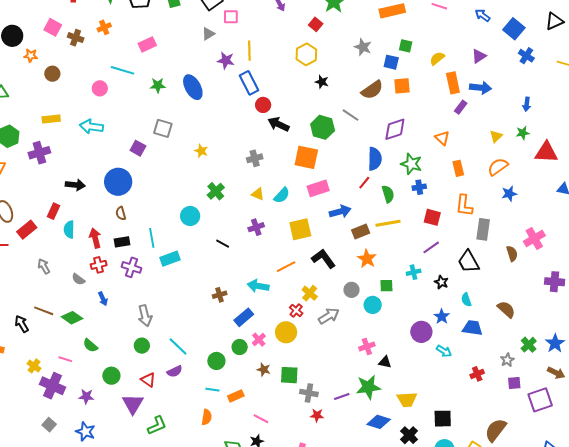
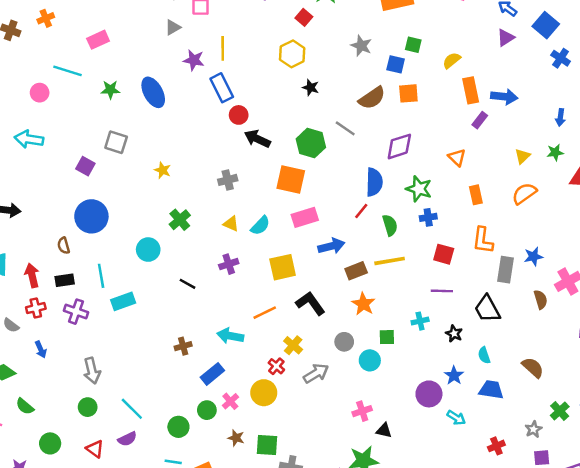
purple triangle: (479, 56) -> (506, 38), moved
blue circle: (118, 182) -> (91, 216), moved
blue star: (509, 194) -> (533, 257), moved
purple line: (431, 247) -> (442, 291), turned 36

